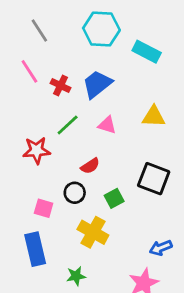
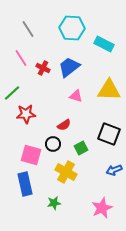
yellow triangle: (154, 117) -> (109, 90), size x1.4
green line: (68, 125) -> (12, 93), moved
pink square: (44, 208) -> (31, 155), size x1.5
blue arrow: (161, 248) -> (114, 170), moved

